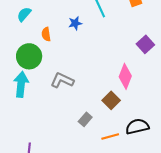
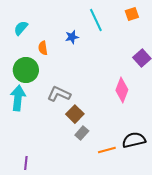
brown square: (111, 100) -> (75, 114), moved

